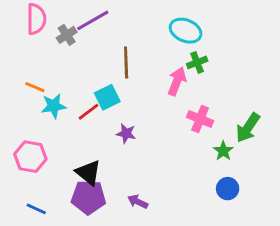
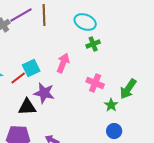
brown line: (126, 62) -> (44, 15), moved
pink arrow: (177, 81) -> (63, 63), moved
purple star: (126, 133) -> (44, 93), size x1.5
black triangle: (88, 173) -> (27, 107), moved, turned -42

